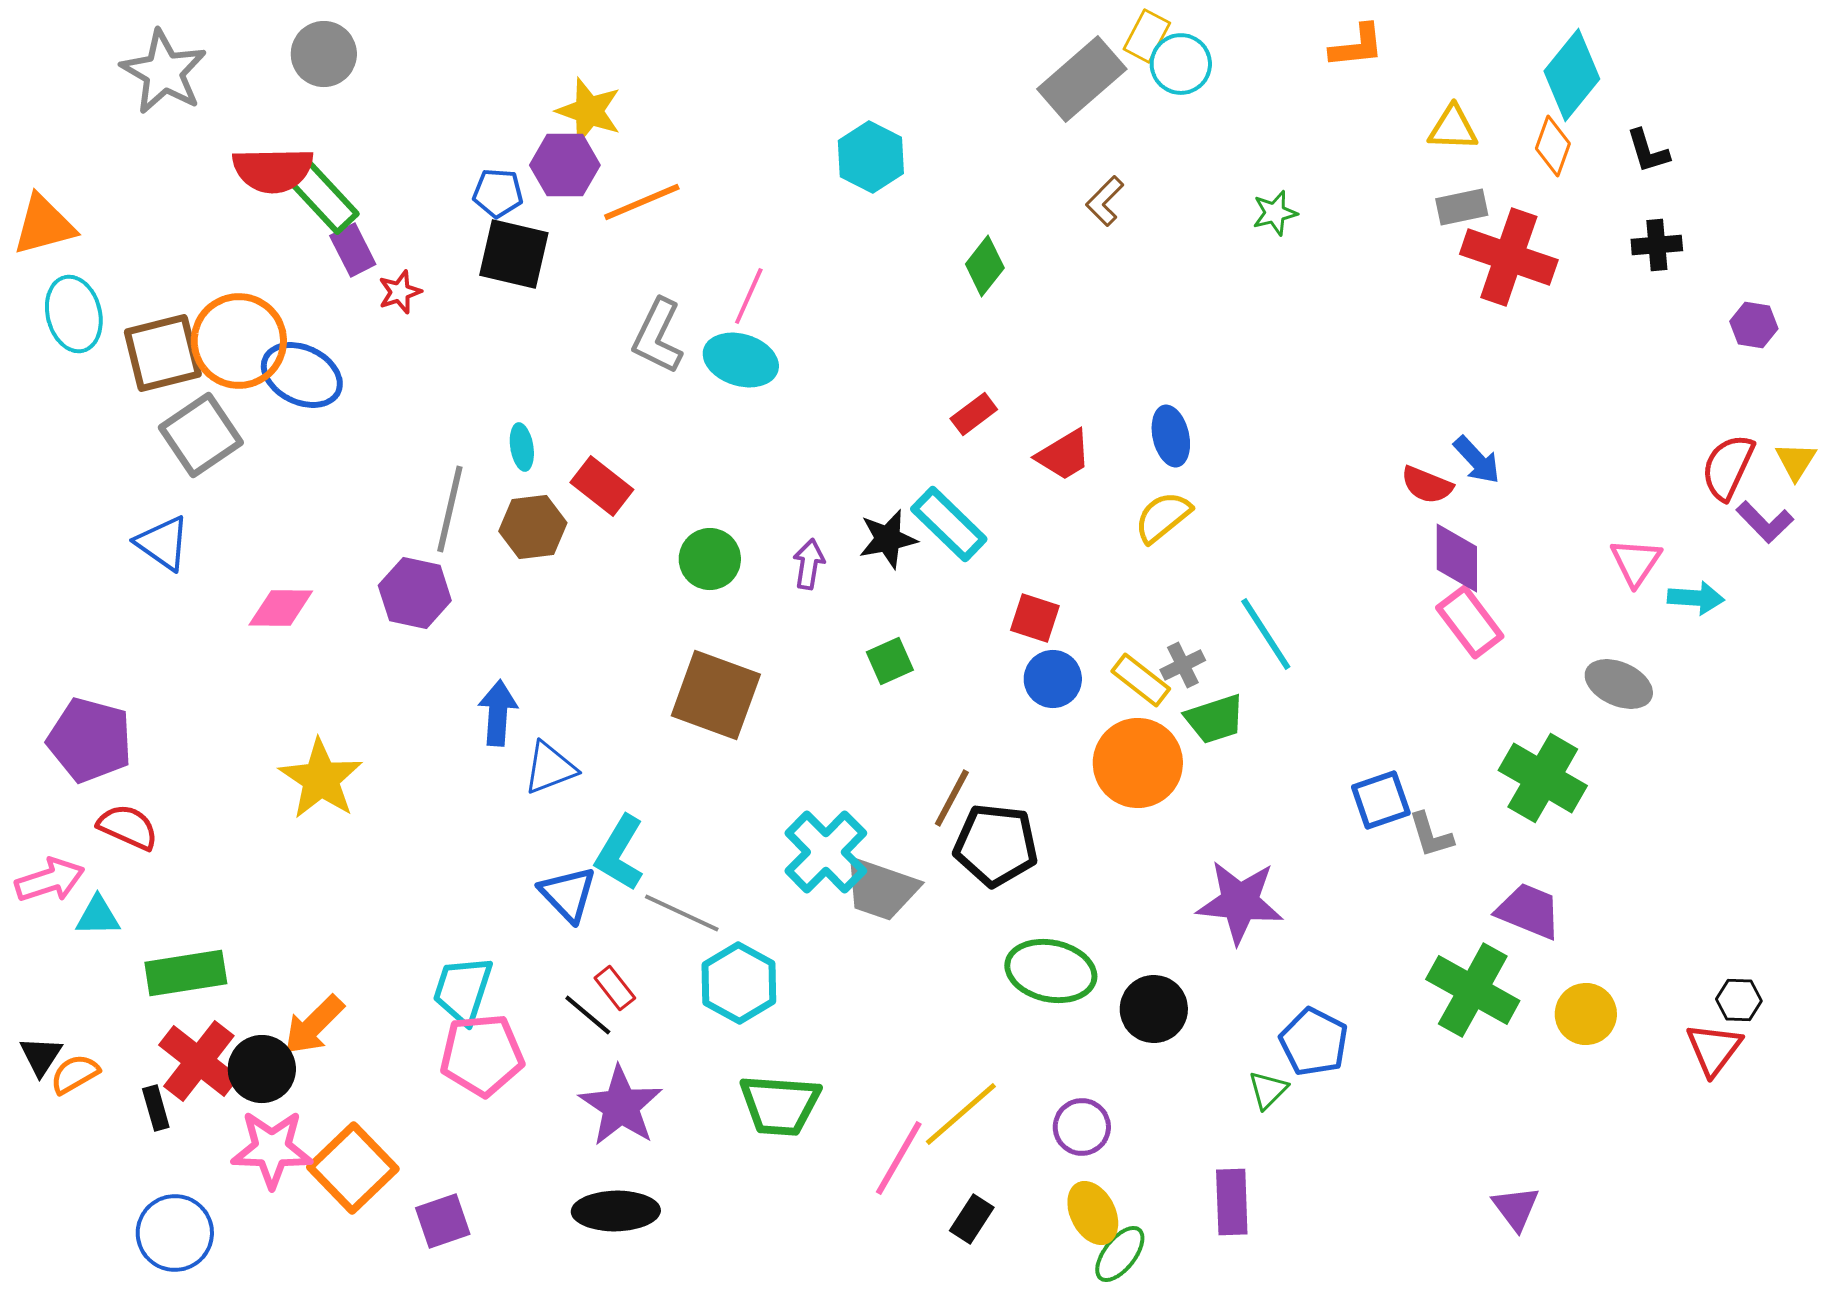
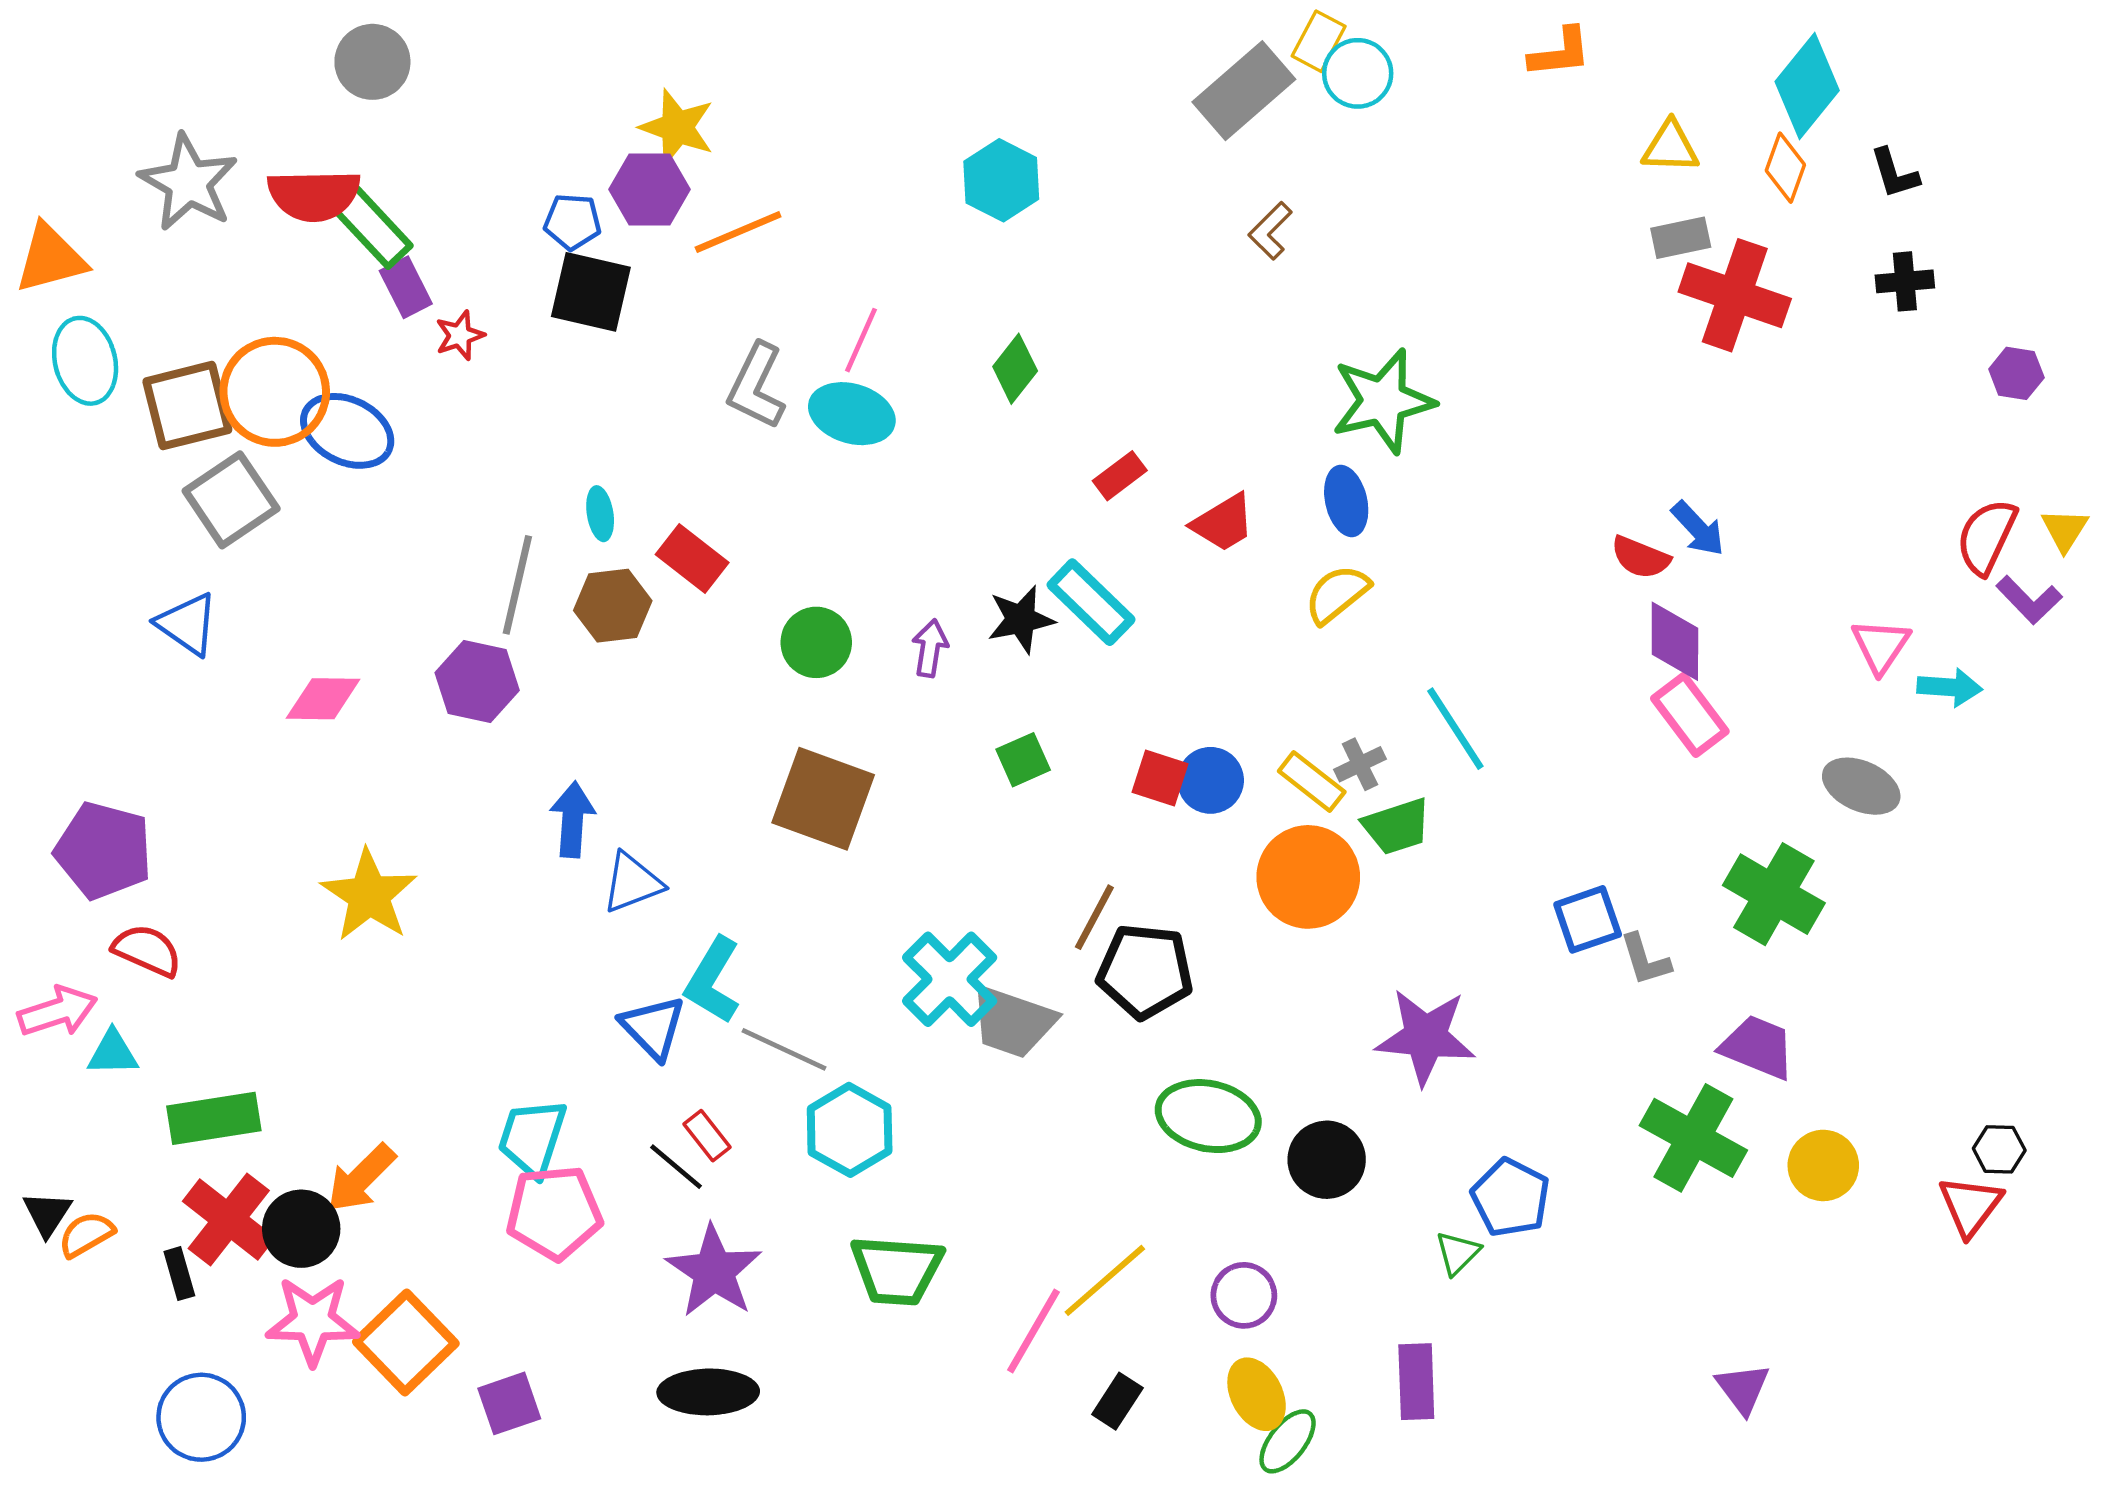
gray star: (164, 72) -> (189, 183), moved
green star: (1275, 213) -> (1383, 401), moved, size x2.0
green diamond: (985, 266) -> (1015, 369), moved
red square: (1035, 618) -> (1160, 778), moved

